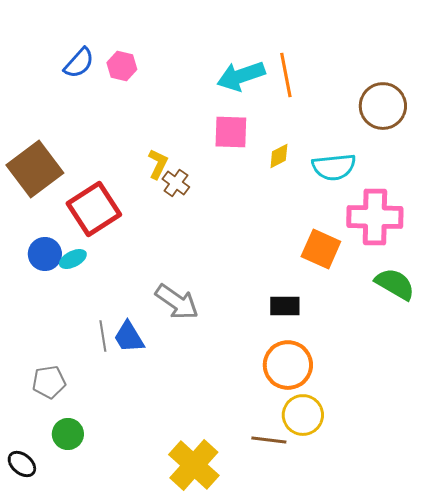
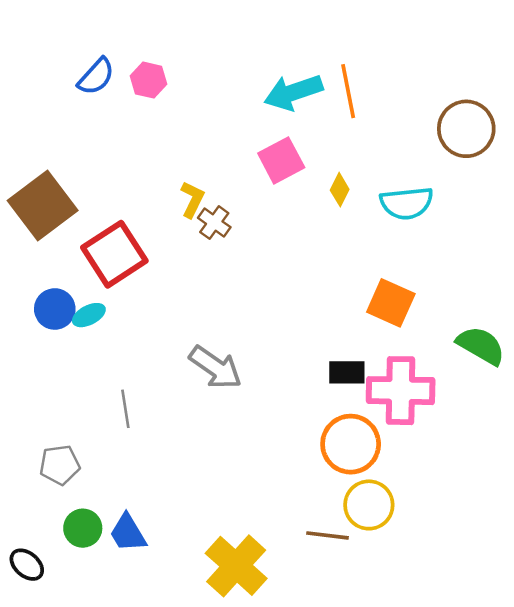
pink square: (231, 132) -> (281, 160), turned -30
yellow diamond: (279, 156) -> (340, 190), turned -36
pink cross: (375, 217) -> (401, 391), moved
blue trapezoid: (129, 337) -> (128, 533), moved

